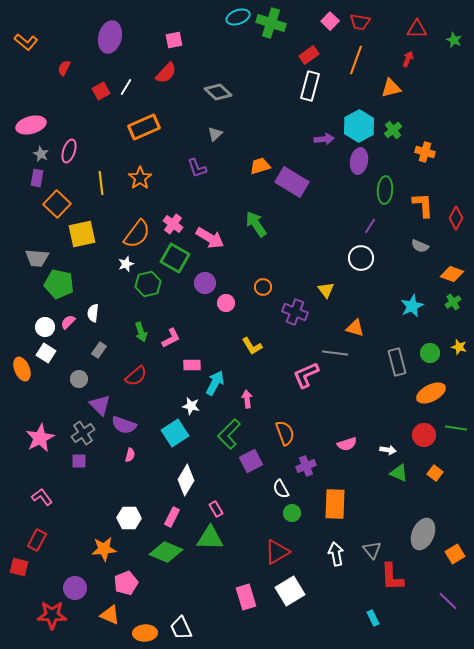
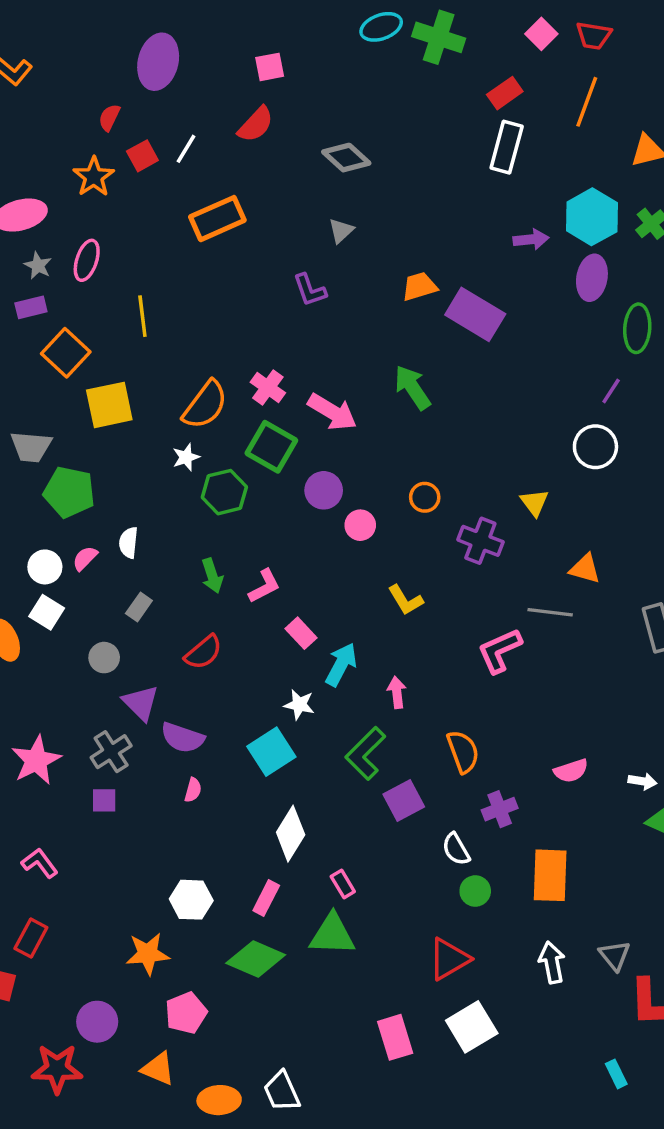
red semicircle: (64, 68) -> (109, 117), moved
purple rectangle: (37, 178) -> (31, 307), turned 66
orange star: (140, 178) -> (94, 177), moved
pink rectangle: (192, 365) -> (301, 633), turned 48

